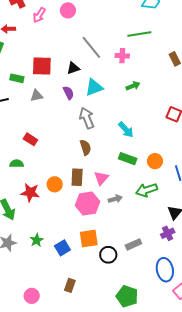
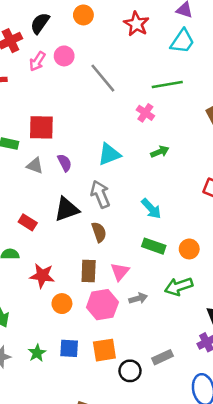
pink circle: (68, 10) -> (64, 56), moved
gray line: (91, 47) -> (103, 78), moved
pink cross: (122, 56) -> (145, 113), turned 32
black triangle: (73, 68) -> (67, 209), moved, size x1.5
purple semicircle: (68, 93) -> (65, 163), moved
gray triangle: (37, 96) -> (35, 166), turned 32
orange circle: (55, 184) -> (62, 304), moved
red star: (30, 193) -> (42, 276), moved
blue square: (62, 248) -> (69, 348), moved, turned 35

